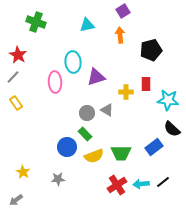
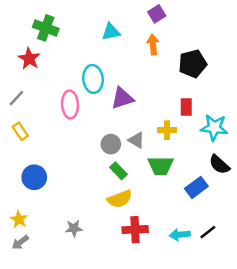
red star: (18, 55) -> (29, 59), moved
yellow cross: (126, 92) -> (167, 130), moved
green rectangle: (85, 134) -> (118, 171), moved
blue circle: (67, 147) -> (34, 177), moved
green trapezoid: (121, 153) -> (161, 166), moved
yellow star: (23, 172) -> (19, 219), moved
red cross: (117, 185) -> (135, 230), moved, turned 30
gray arrow: (16, 200) -> (20, 242), moved

